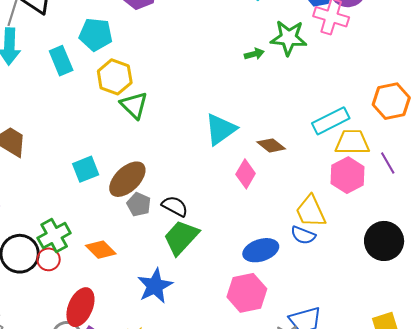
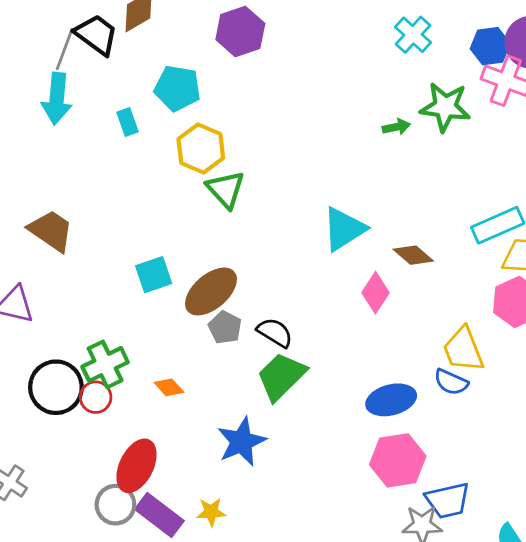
cyan rectangle: (61, 61) -> (127, 122), size x0.7
orange diamond: (101, 250) -> (169, 387), size x0.7
pink hexagon: (247, 293) -> (398, 460), moved

